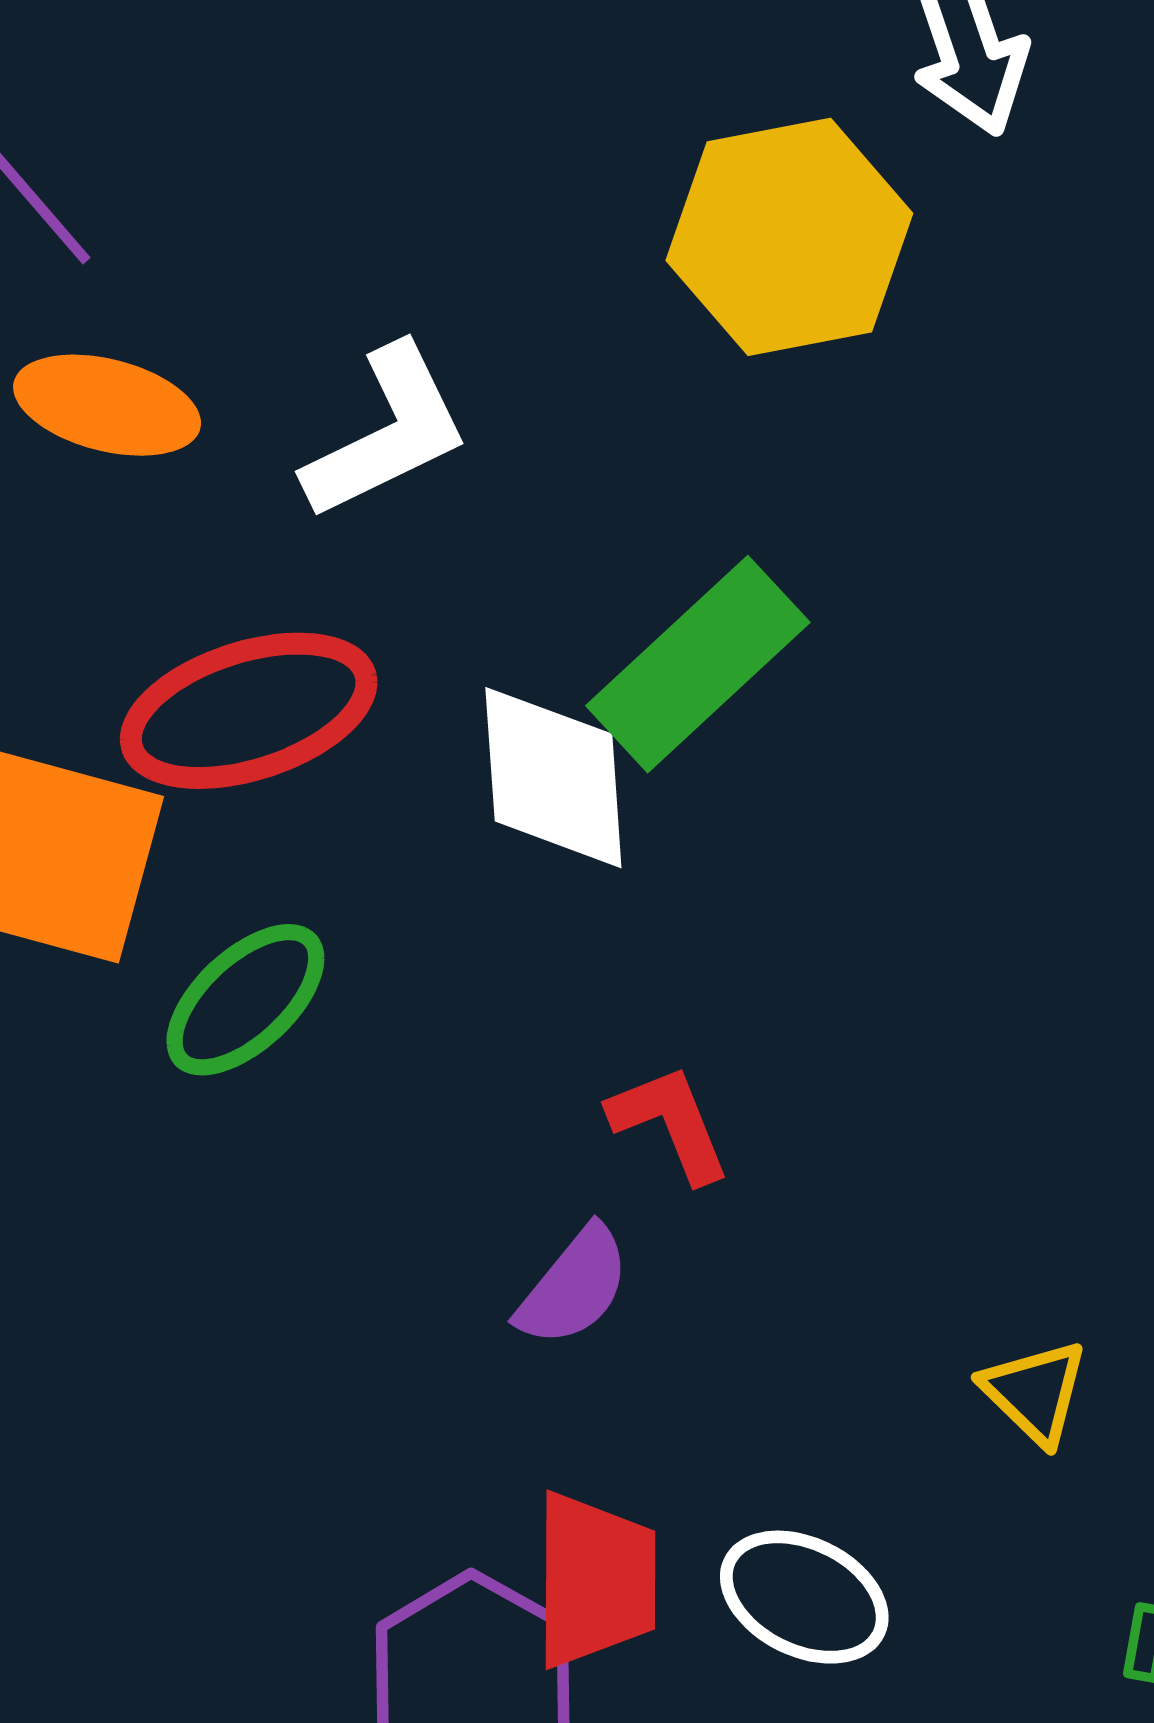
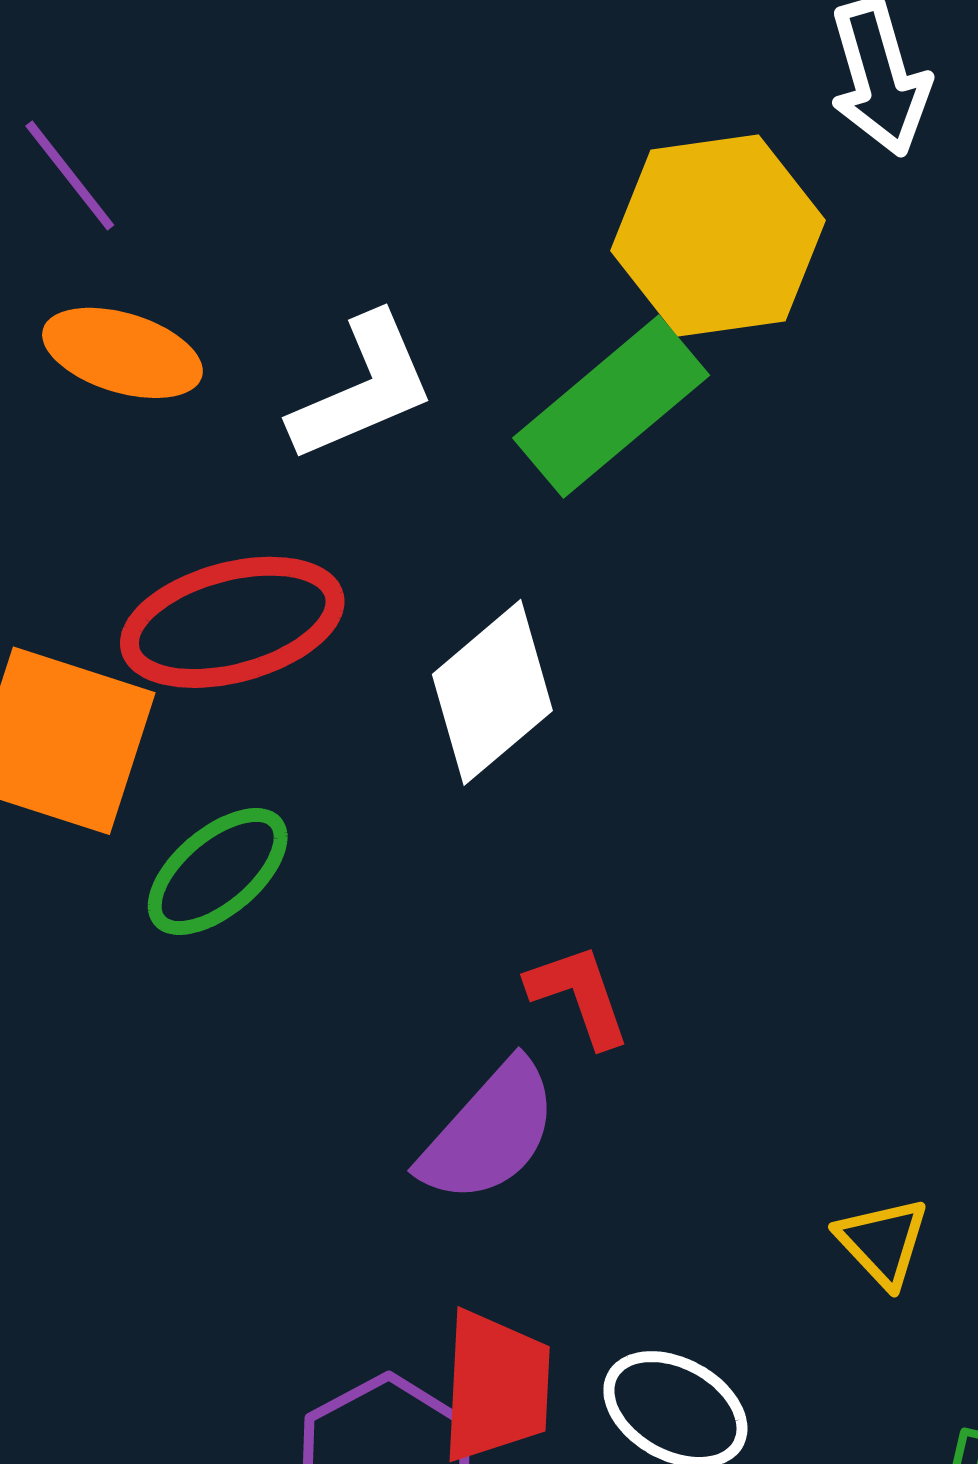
green rectangle: (698, 664) -> (611, 407), moved
white diamond: (553, 778) -> (492, 692), turned 51
purple semicircle: (574, 1286) -> (489, 1132), size x1.4

